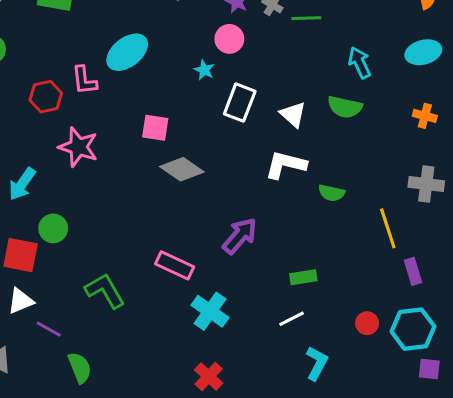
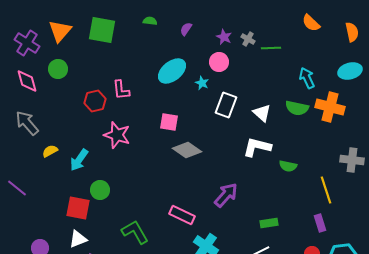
cyan ellipse: (127, 52) -> (172, 71), moved
orange cross: (425, 116) -> (330, 107), moved, size x1.8
purple rectangle: (413, 271) -> (320, 223), moved

